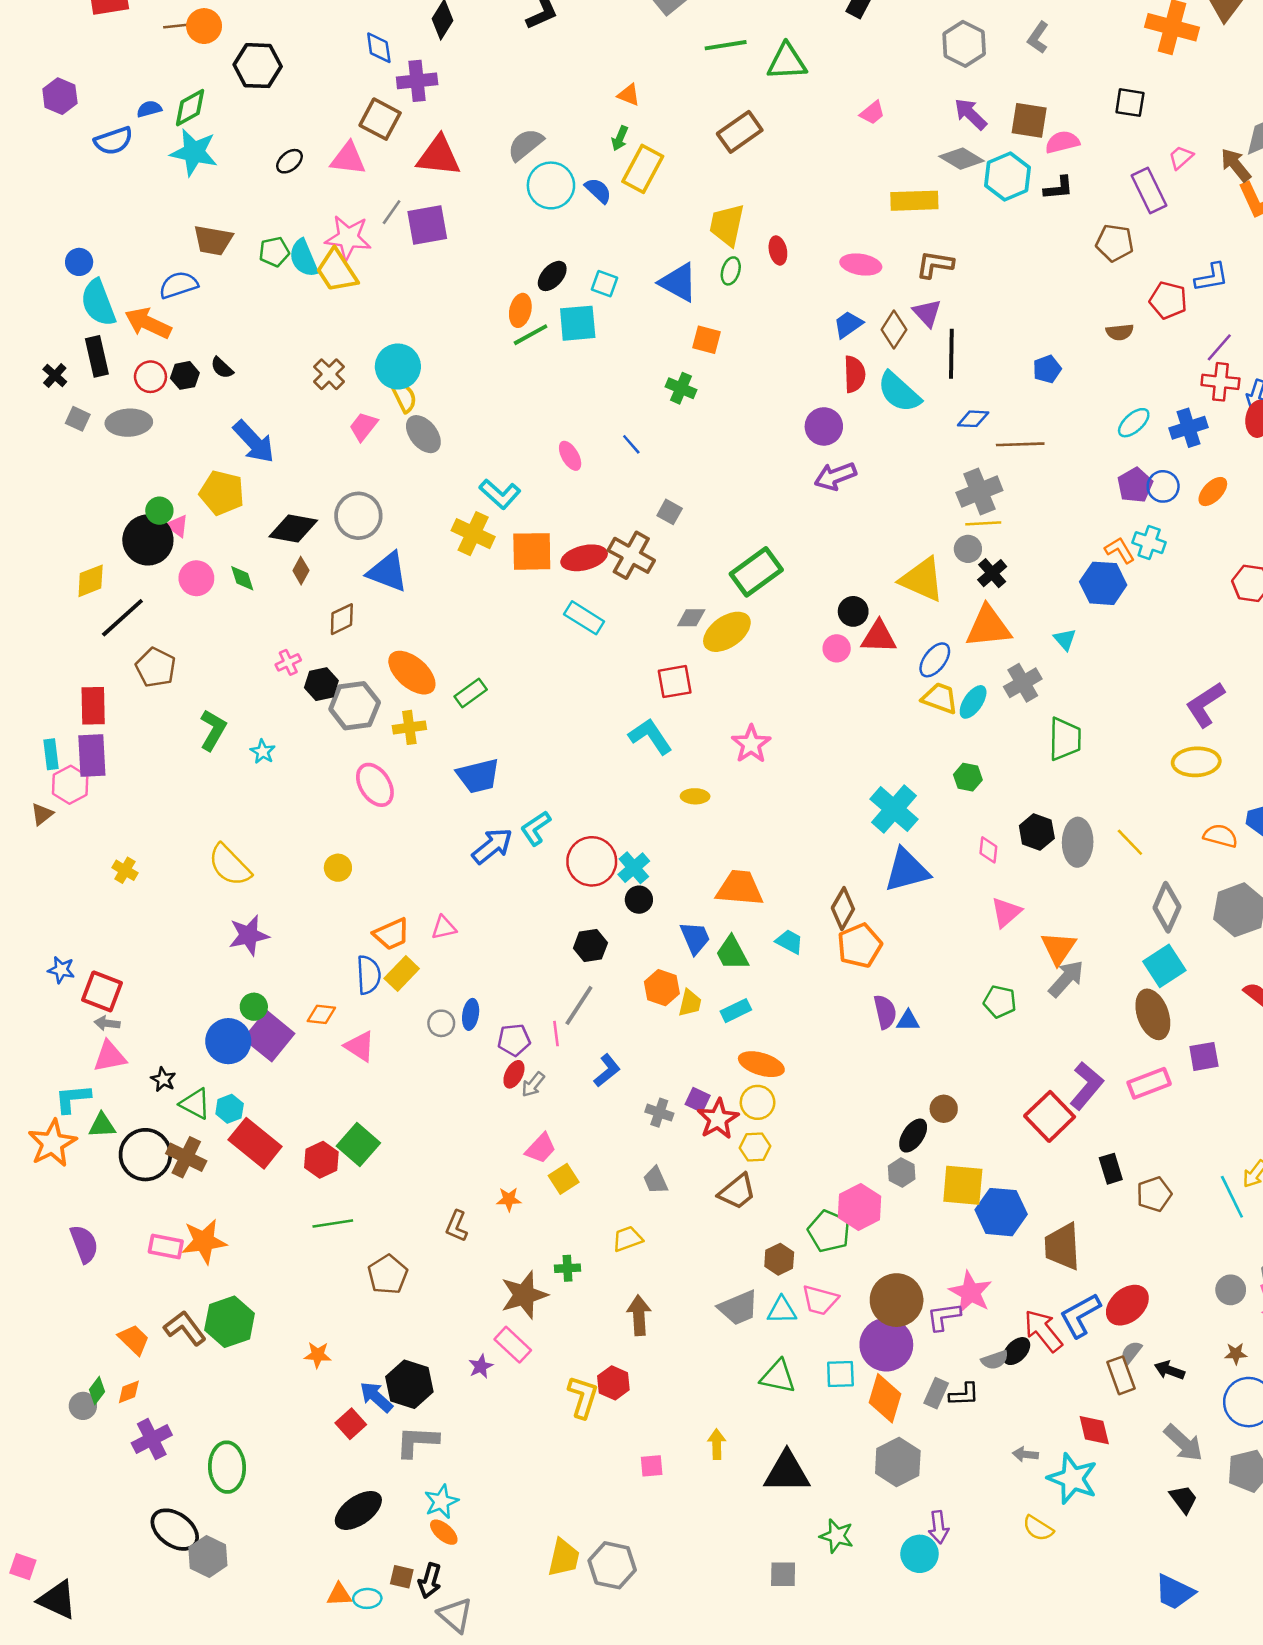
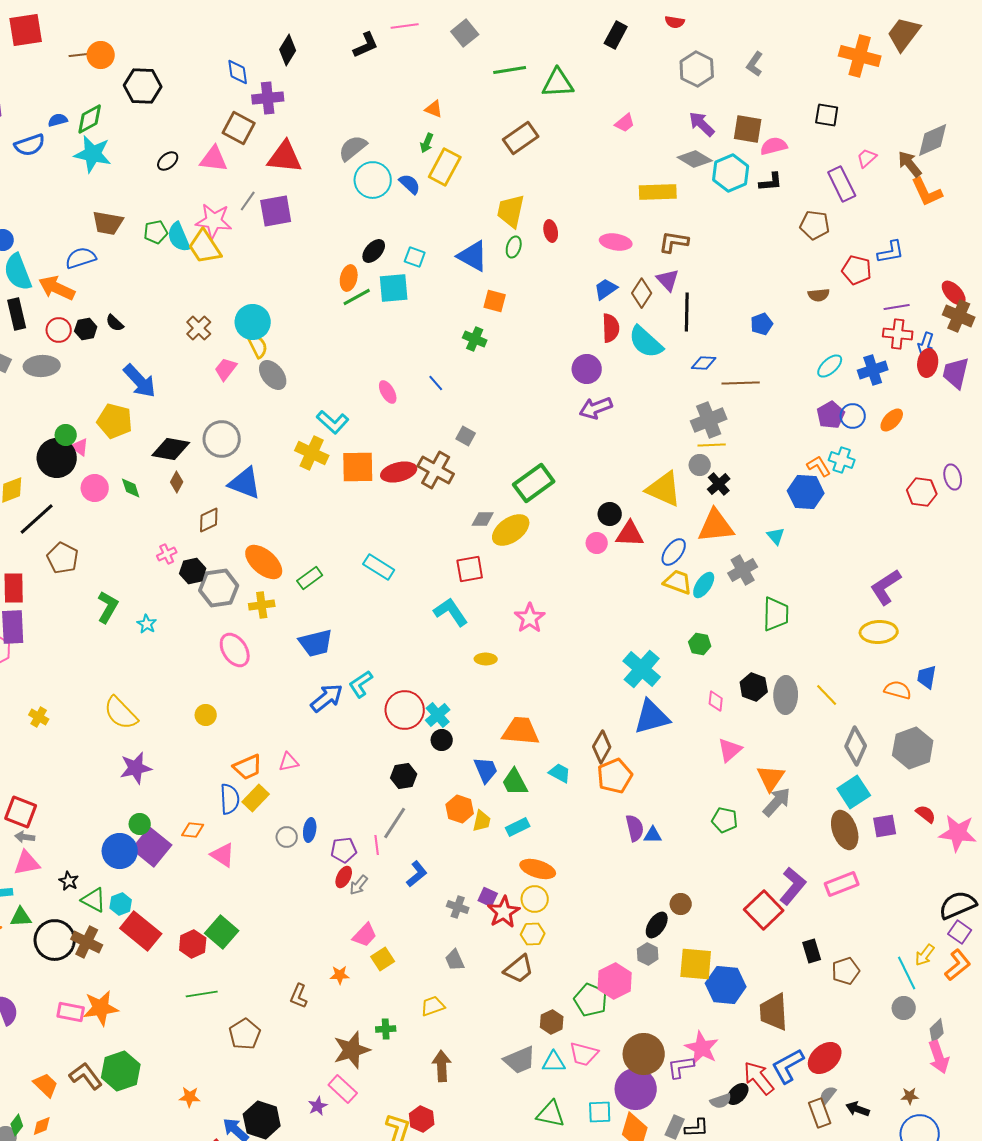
purple line: (1219, 347) -> (897, 307), turned 40
cyan rectangle: (584, 618) -> (379, 567), moved
purple square: (1204, 1056) -> (885, 826), moved
gray circle: (1231, 1290) -> (904, 1008), moved

